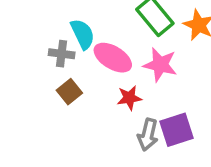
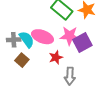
cyan semicircle: (83, 34) -> (27, 39), moved
purple square: (177, 130) -> (82, 42), moved

